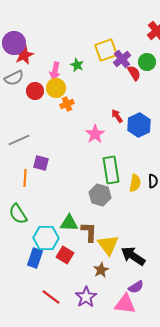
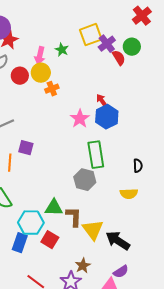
blue hexagon: (139, 125) -> (107, 117), moved
yellow semicircle: (135, 183) -> (129, 194), moved, turned 78
brown star: (101, 270) -> (83, 266), moved

